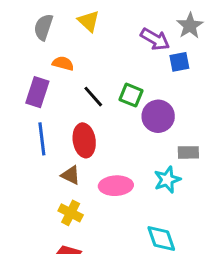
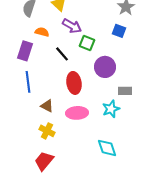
purple arrow: (155, 39) -> (72, 26), moved
blue square: (179, 62) -> (119, 31), turned 32
green square: (131, 95) -> (87, 43), moved
red ellipse: (84, 140) -> (74, 83), moved

